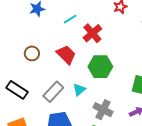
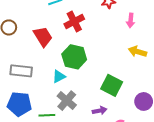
cyan triangle: (79, 90) -> (59, 76), moved
gray rectangle: (53, 92) -> (21, 71), turned 40

